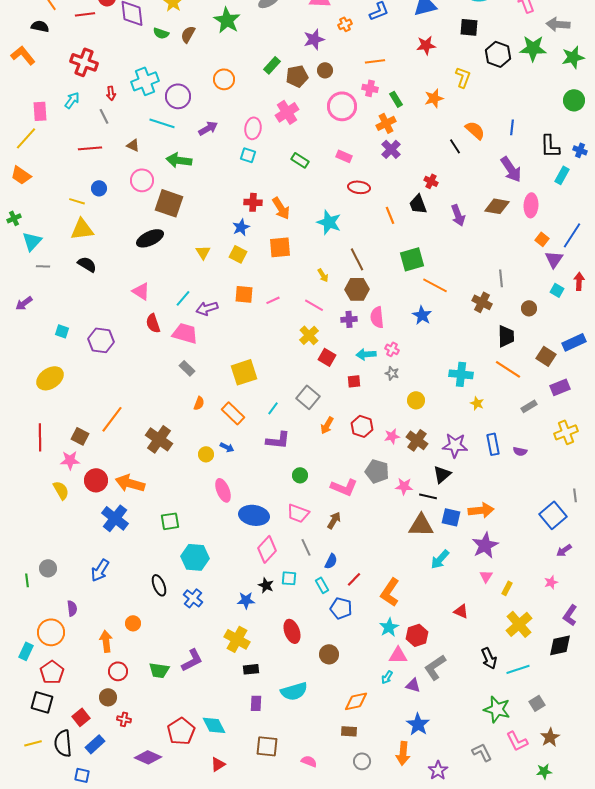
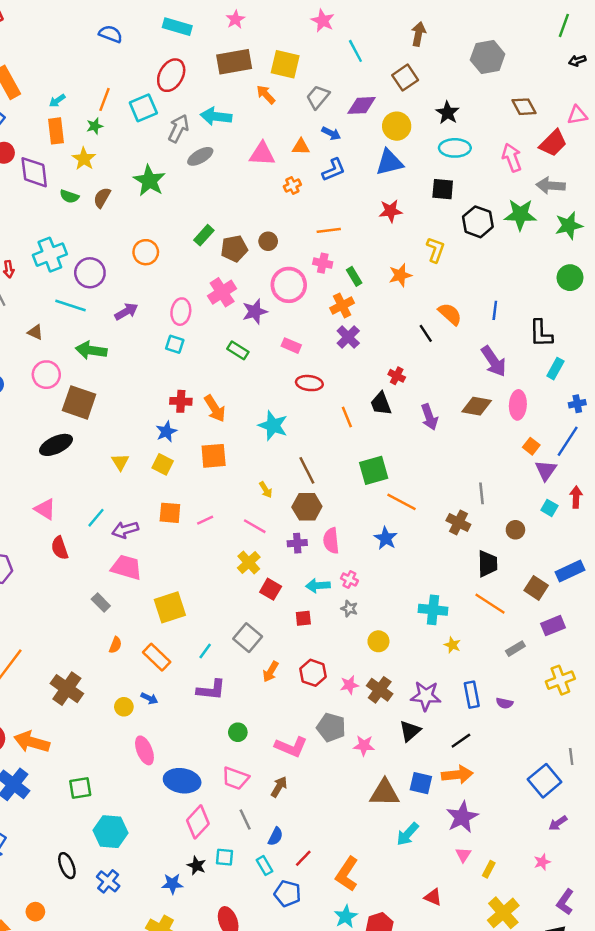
purple star: (314, 39) -> (255, 312), moved
blue cross: (580, 150) -> (577, 404), moved, turned -32
pink trapezoid: (185, 333) -> (126, 567), moved
black line: (428, 496) -> (461, 741), moved, turned -48

